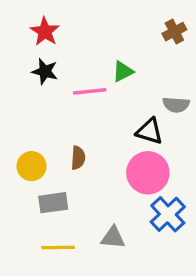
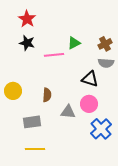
brown cross: (174, 32) -> (105, 44), moved
yellow circle: (32, 166) -> (13, 91), moved
pink circle: (148, 173) -> (89, 104), size x0.7
gray triangle: (113, 238) -> (68, 112), moved

